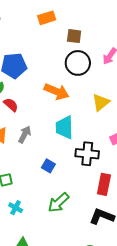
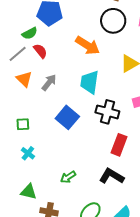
blue square: (48, 166) -> (67, 117), size x1.6
green arrow: (58, 203) -> (68, 177), moved, size x0.7

